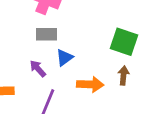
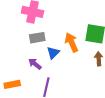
orange arrow: (90, 84) -> (72, 42), moved, turned -108

